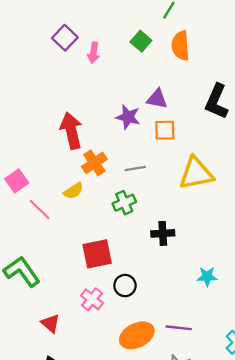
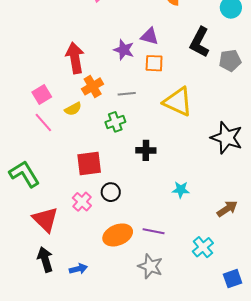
yellow triangle: (196, 173) -> (178, 102), turned 32
pink square: (17, 181) -> (42, 95), moved
red triangle: (50, 323) -> (45, 219), size x1.6

